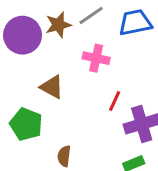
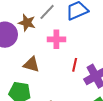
brown star: (58, 25) -> (27, 23), turned -30

